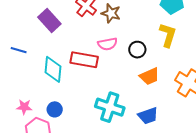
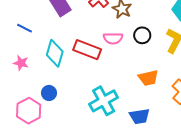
black circle: (137, 50) -> (142, 35), moved
pink star: (24, 107) -> (21, 63), moved
cyan cross: (110, 107) -> (104, 101), turned 32

